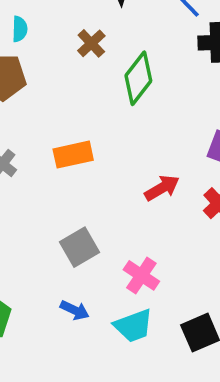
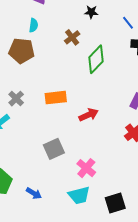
red arrow: (162, 188) -> (88, 115), moved
blue arrow: (75, 310) -> (34, 193), moved

